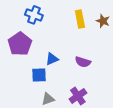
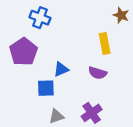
yellow rectangle: (80, 19) -> (105, 43), moved
brown star: (103, 21) -> (121, 15), moved

